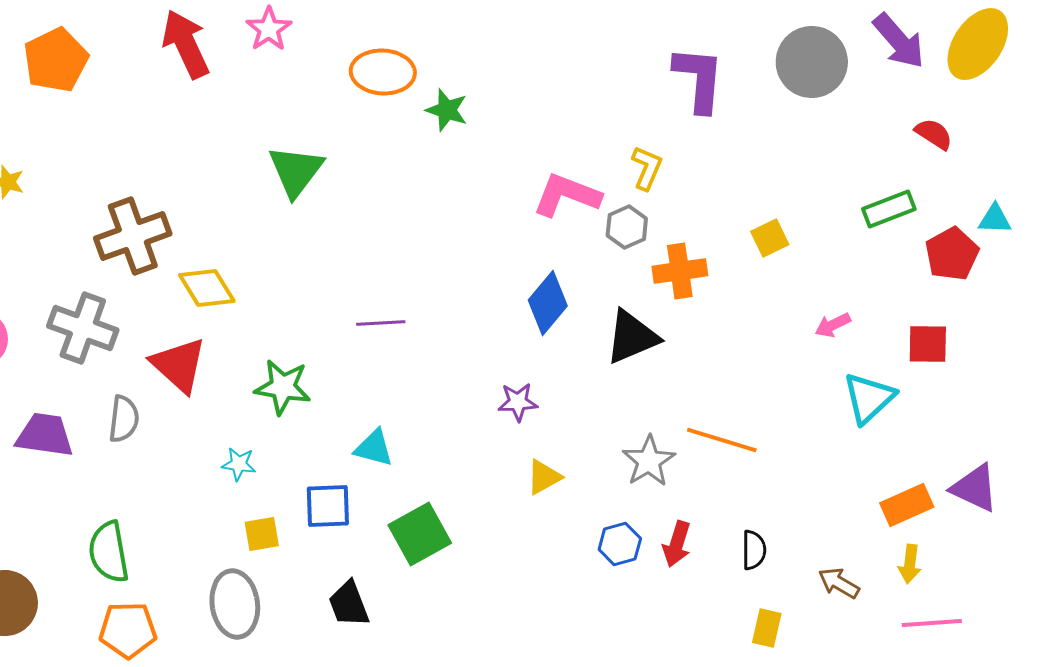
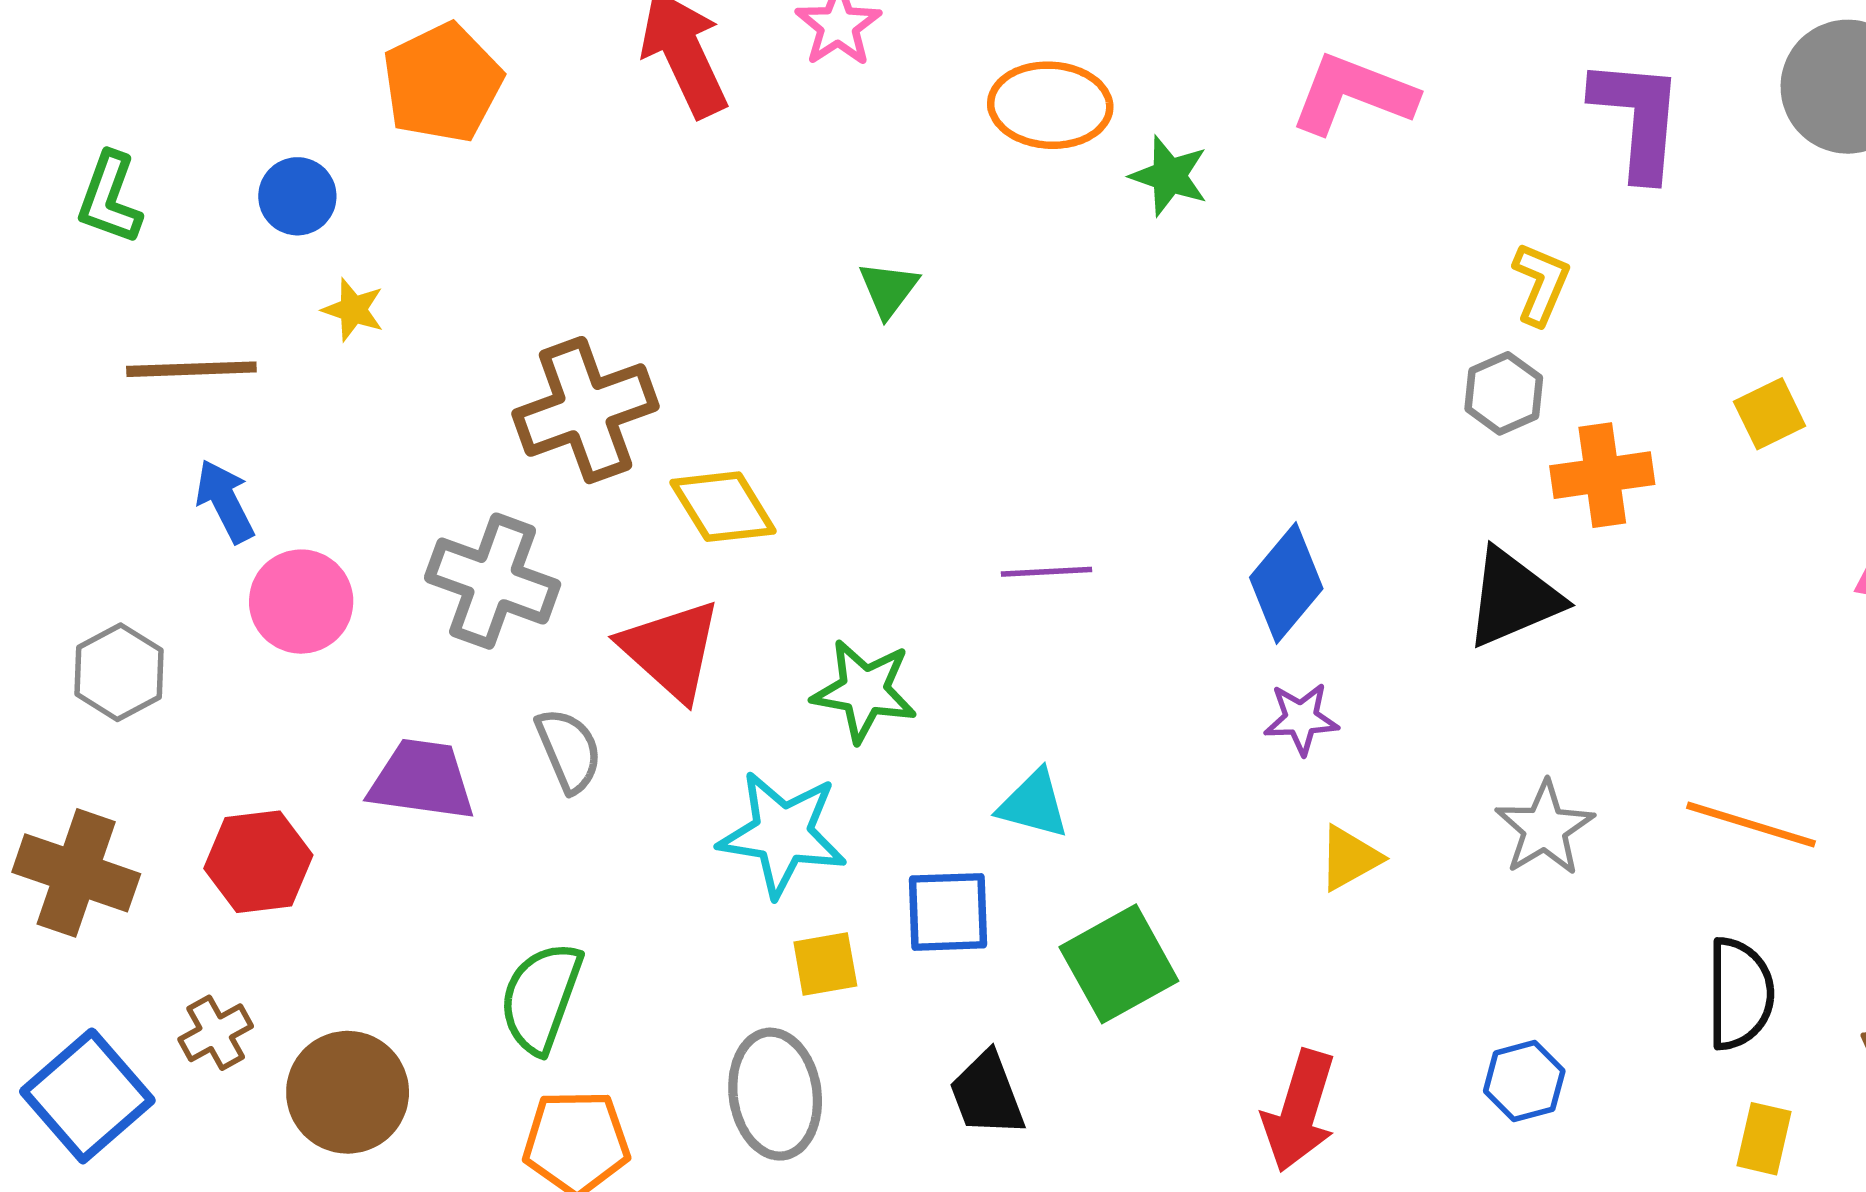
green triangle: (296, 171) -> (889, 289), size x0.6
pink L-shape: (567, 195) -> (1353, 94), moved
blue diamond: (548, 303) -> (1286, 583), moved
gray semicircle: (124, 419) -> (569, 750), turned -30
orange line: (722, 440) -> (1751, 825), moved
cyan star: (239, 464) -> (783, 834), size x2.0
blue hexagon: (620, 544) -> (1524, 1081), moved
red arrow: (677, 544) -> (1299, 1111), moved, size x1.4
black semicircle: (754, 550) -> (1740, 994), size x1.5
green semicircle: (109, 552) -> (541, 997), turned 30

